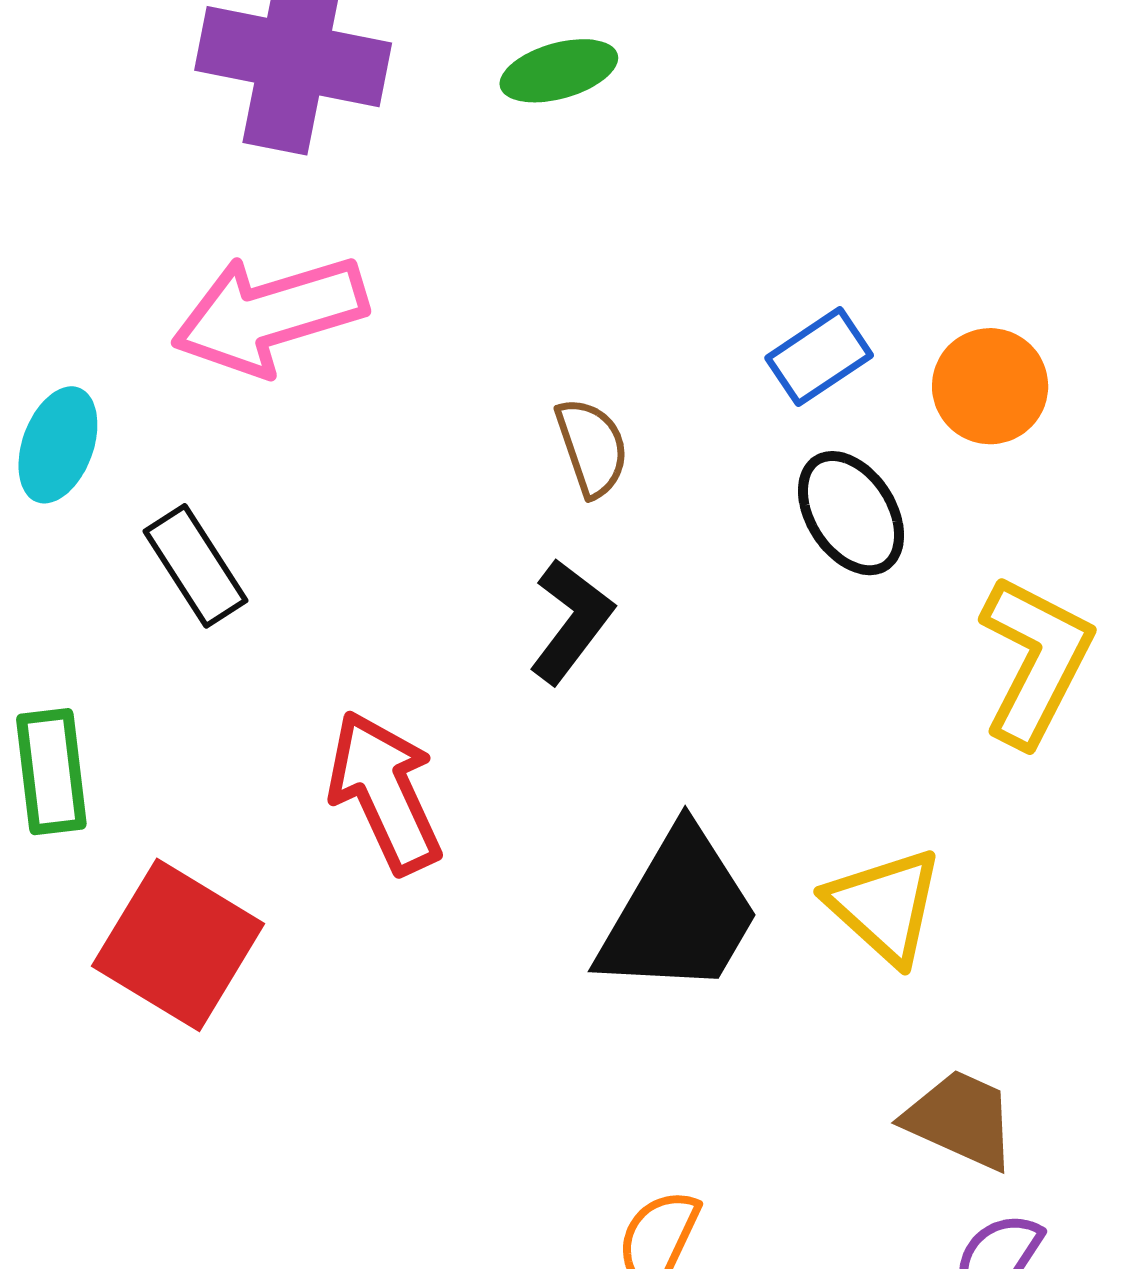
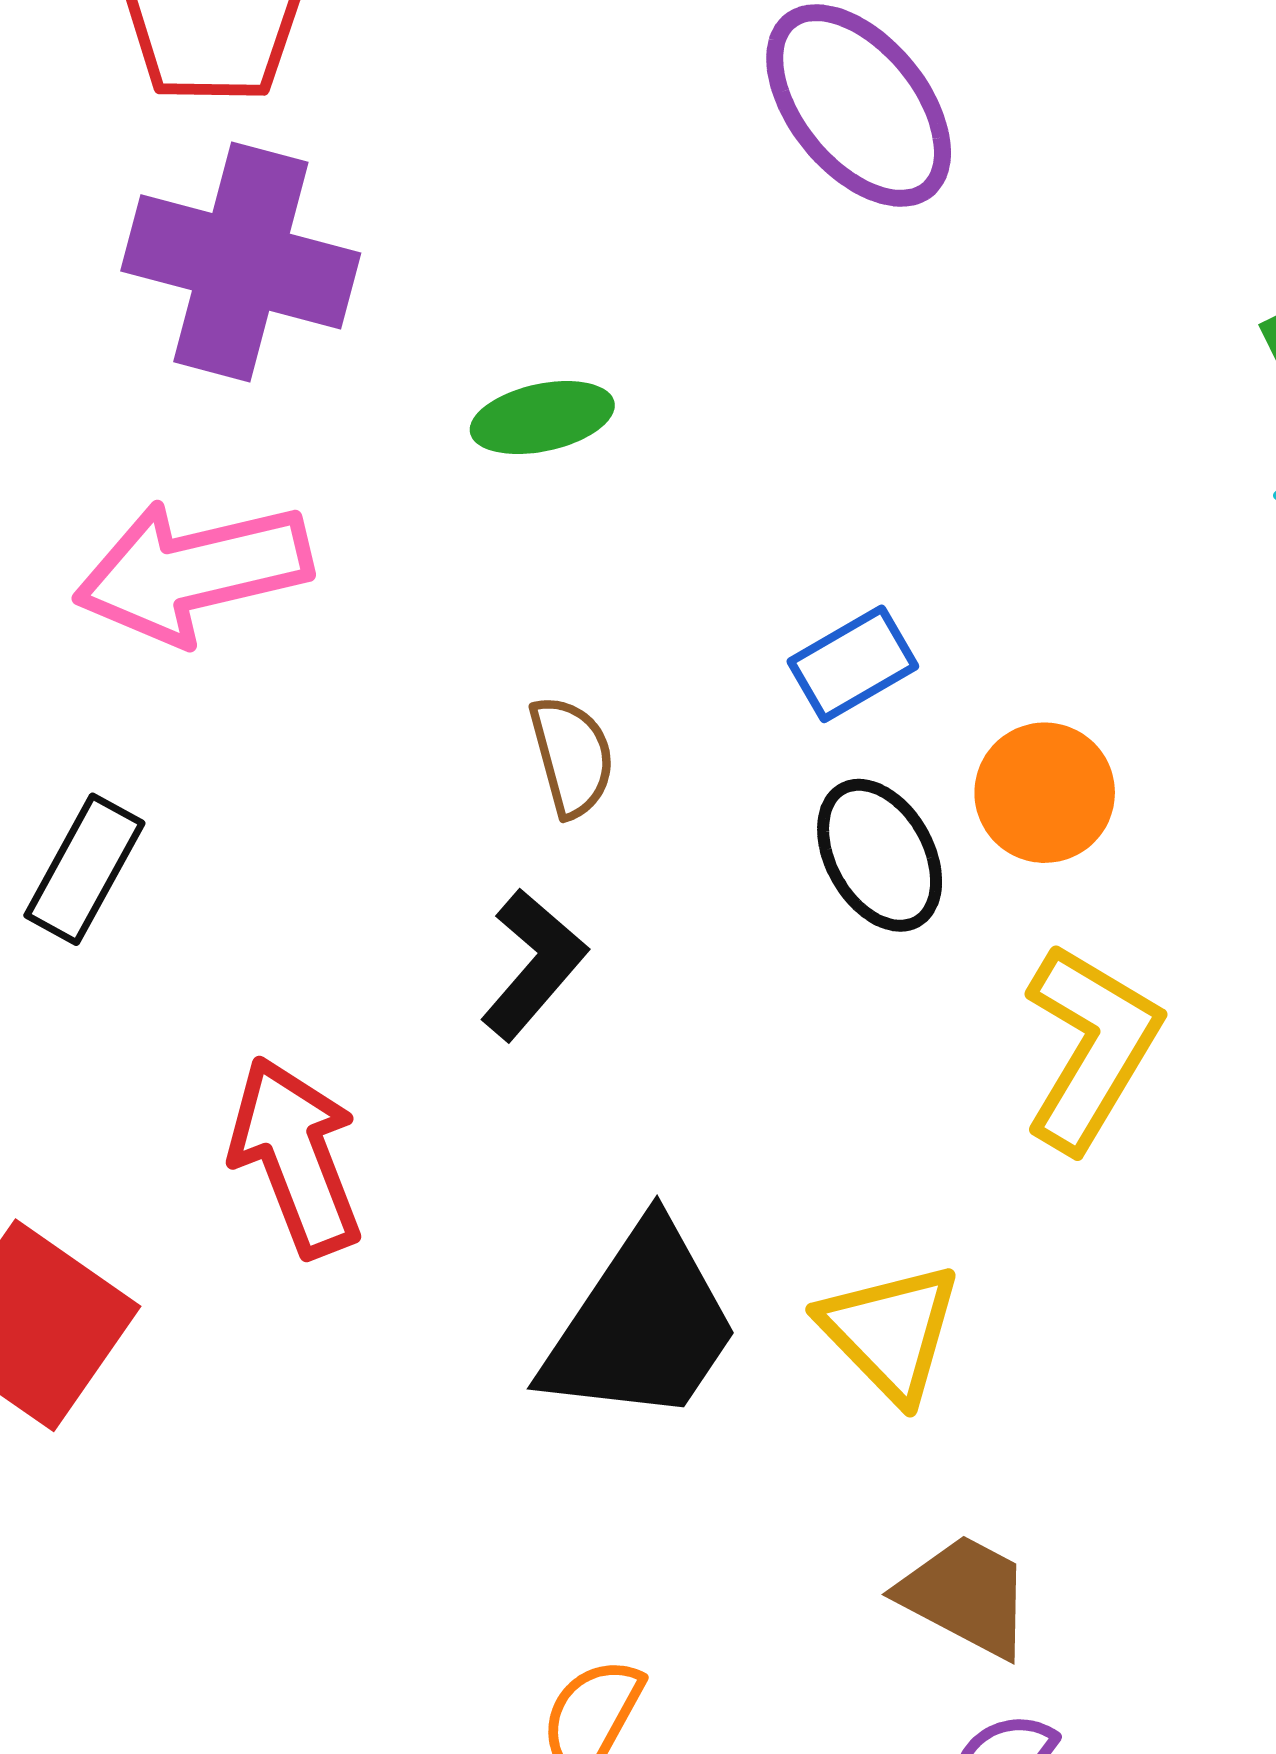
green ellipse: (559, 71) -> (542, 418), moved
orange circle: (990, 386) -> (1045, 793), moved
black rectangle: (196, 566) -> (84, 869), turned 58

